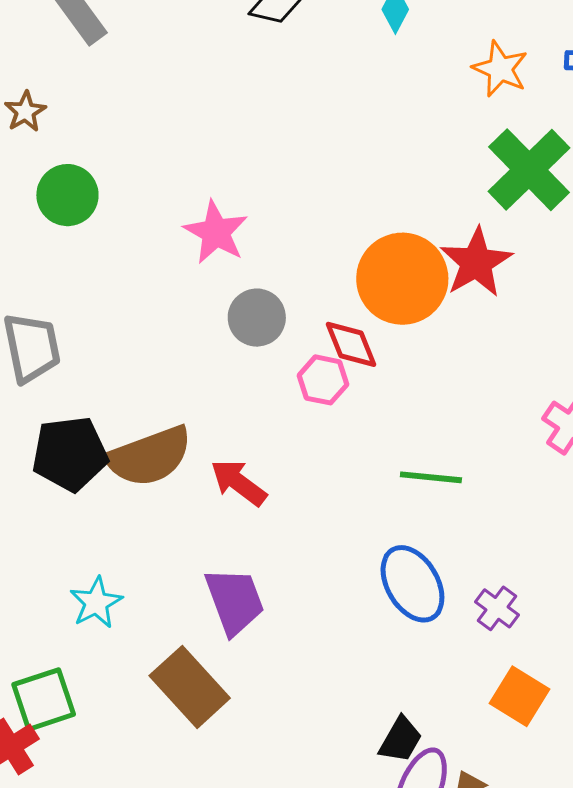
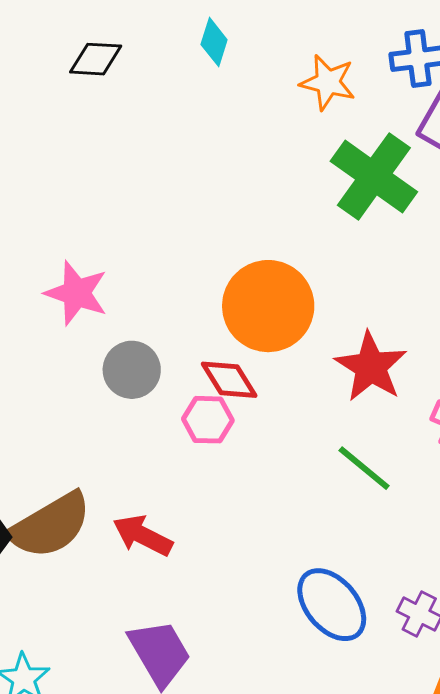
red star: (476, 262) -> (371, 367), moved
green line: (431, 477) -> (364, 468), moved, turned 44

